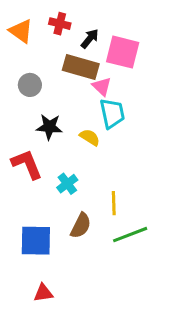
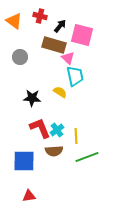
black star: (49, 127) -> (32, 98), moved
red L-shape: (27, 164) -> (40, 128), moved
cyan cross: (67, 184) -> (57, 130), moved
brown semicircle: (81, 226) -> (54, 151), turned 60

